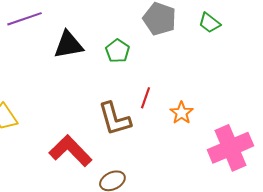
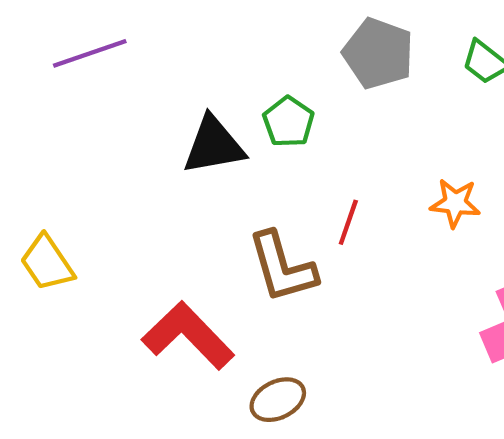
black triangle: (68, 45) -> (214, 145), moved
orange star: (181, 113) -> (455, 203), moved, turned -30

